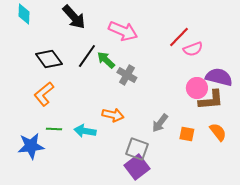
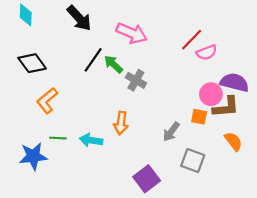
black diamond: (49, 59) -> (32, 63), moved
orange arrow: (113, 115) -> (121, 123), turned 85
orange square: (187, 134) -> (199, 117), moved
gray square: (137, 149) -> (193, 161), moved

